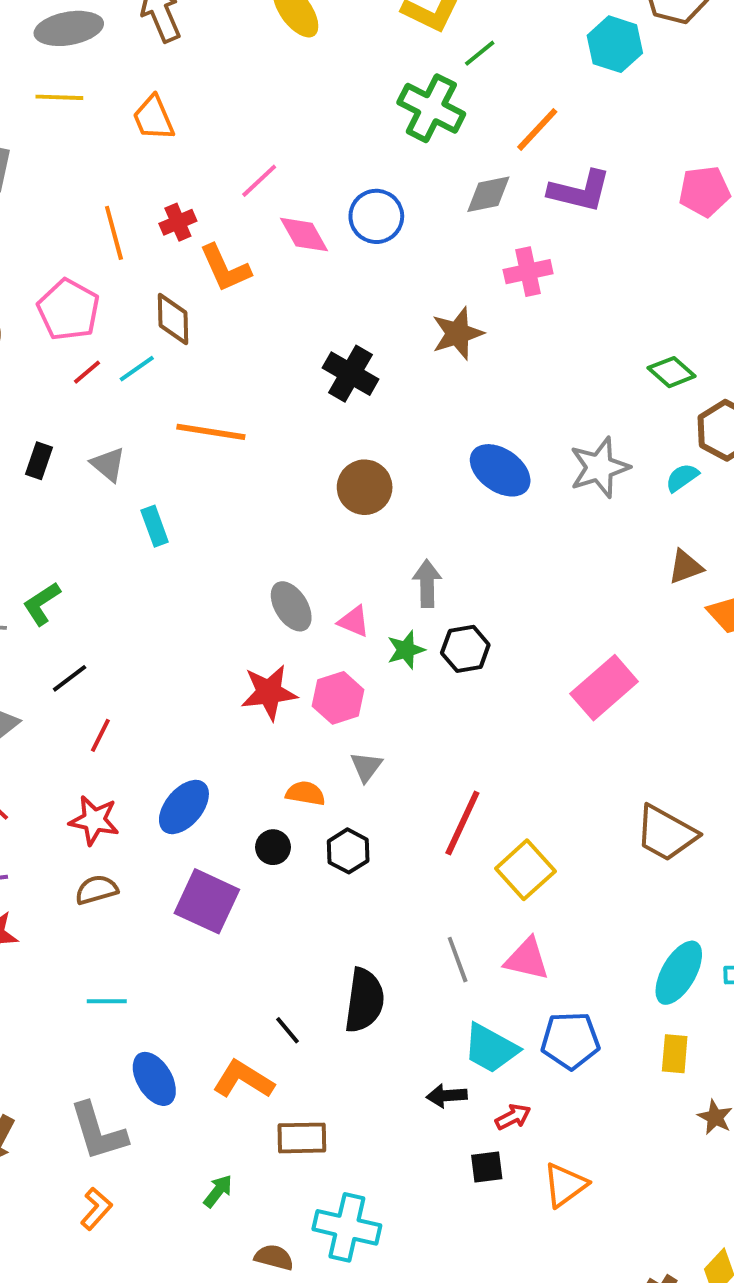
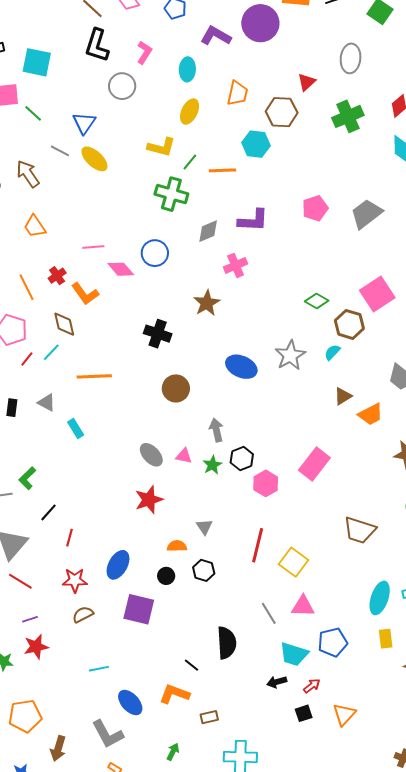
orange line: (537, 129) -> (222, 170), moved, turned 56
pink line: (259, 181) -> (93, 247), turned 50
pink hexagon: (338, 698) -> (266, 483), moved
brown rectangle: (302, 1138) -> (209, 717), size x0.7

